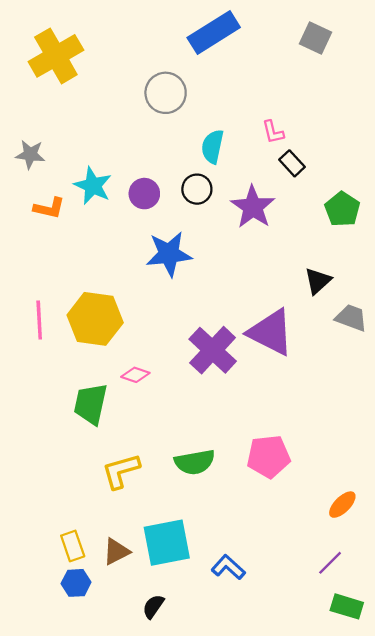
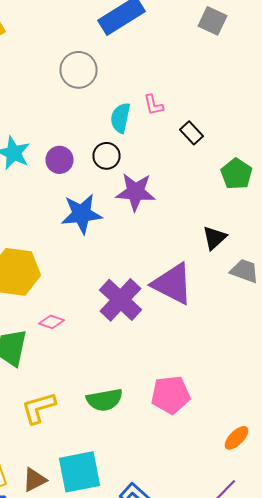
pink L-shape: (273, 132) -> (154, 105), moved
purple star: (253, 207) -> (136, 192), moved, turned -30

